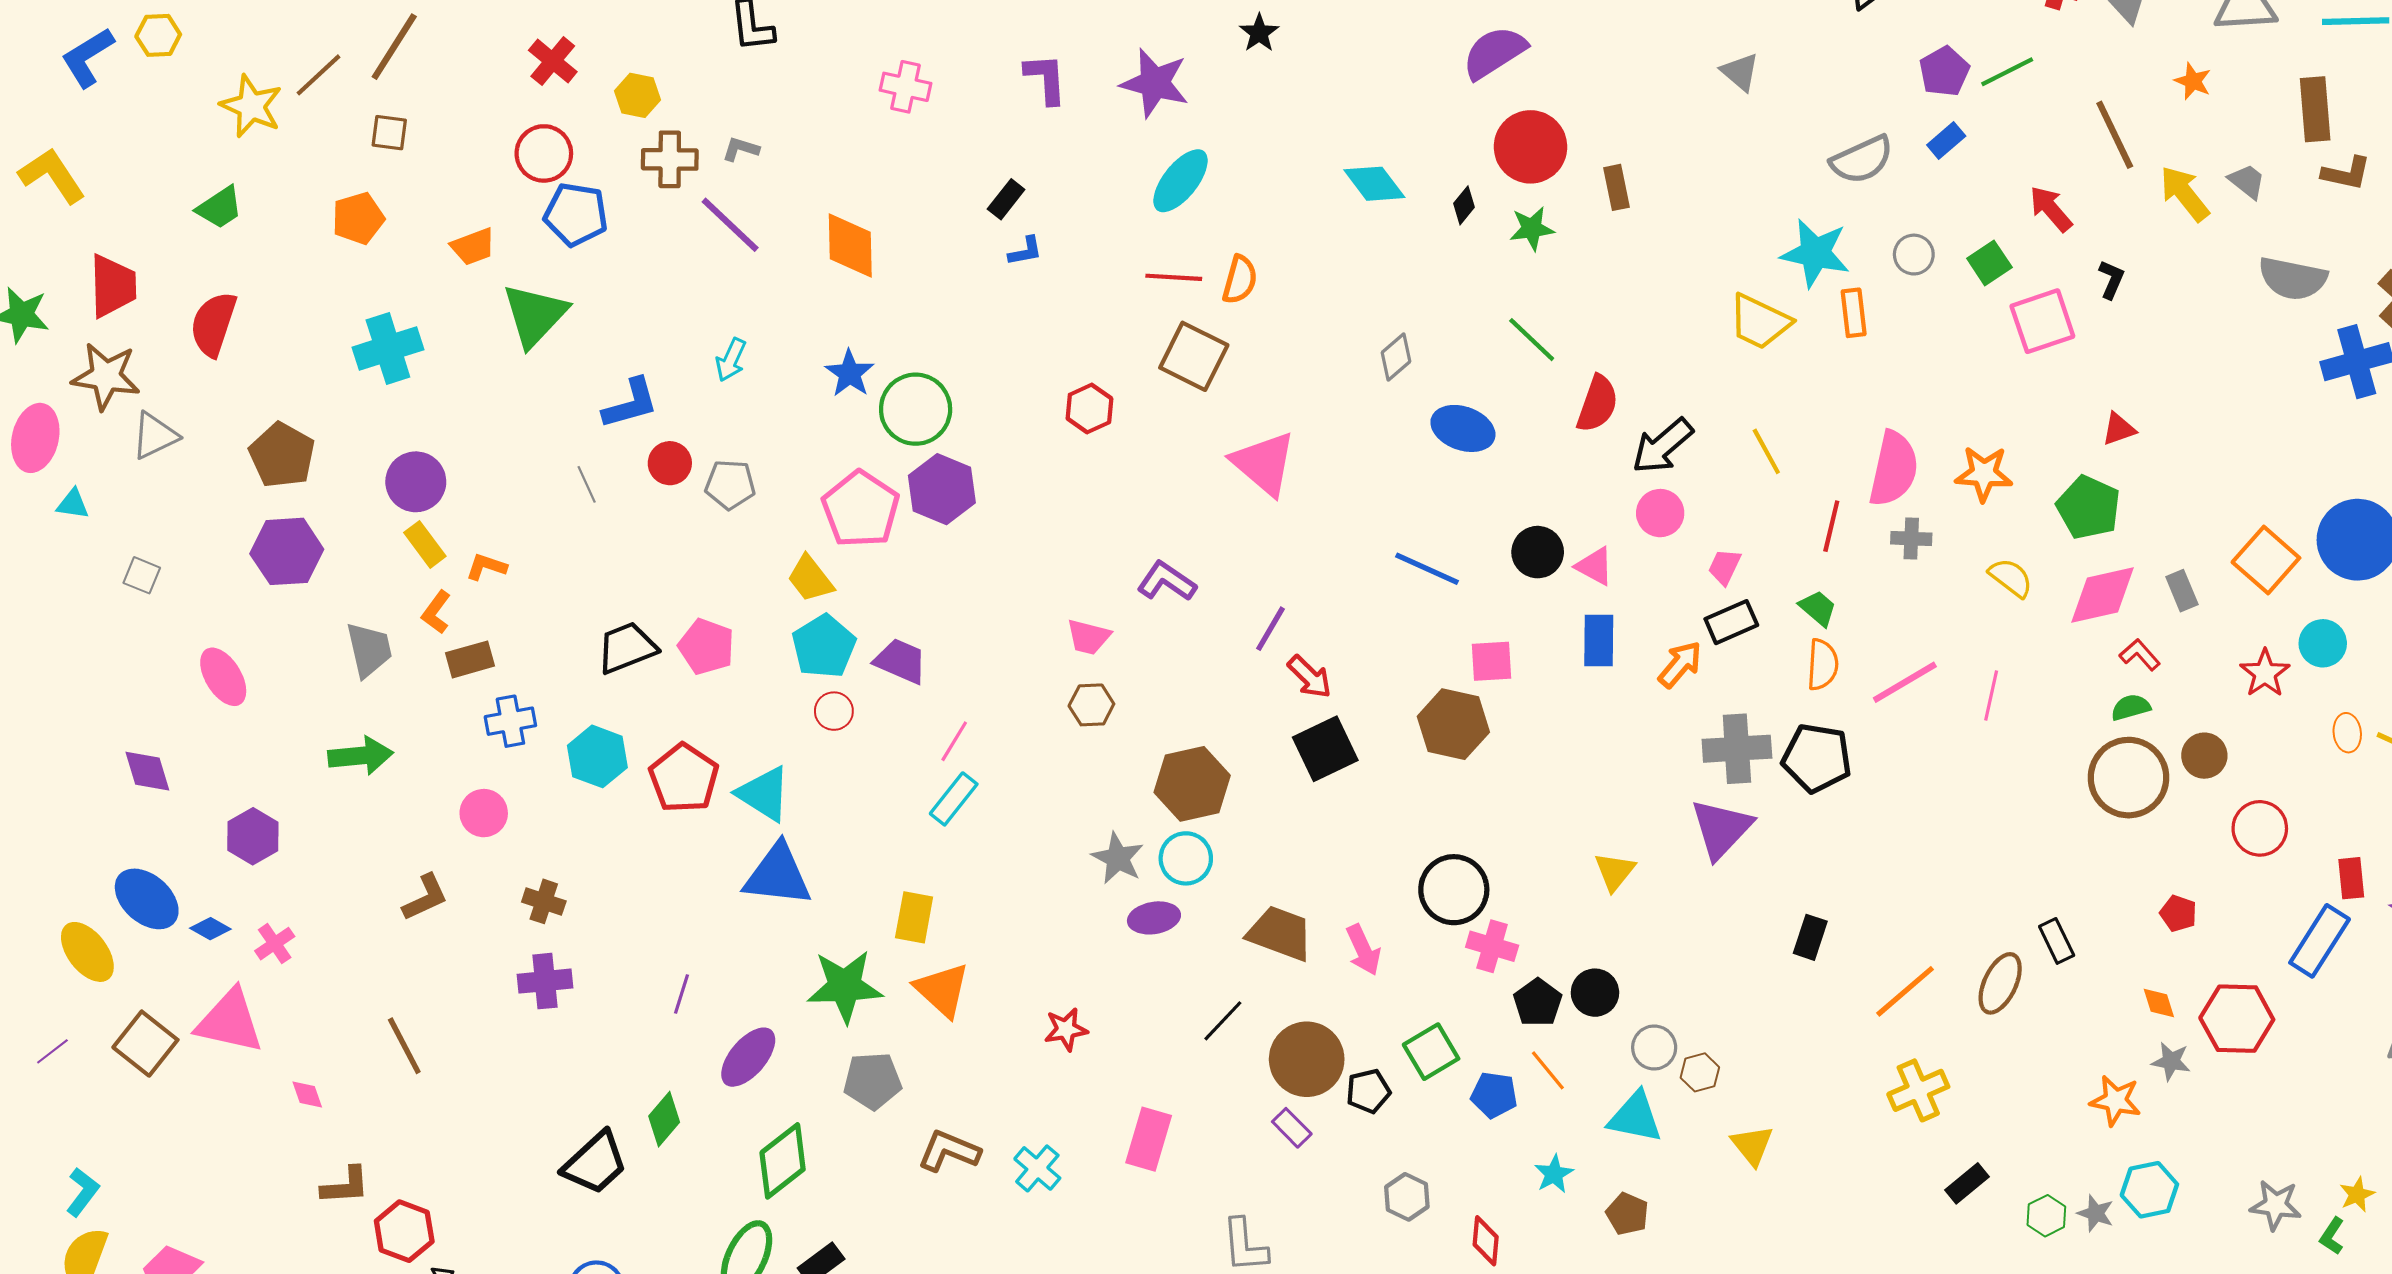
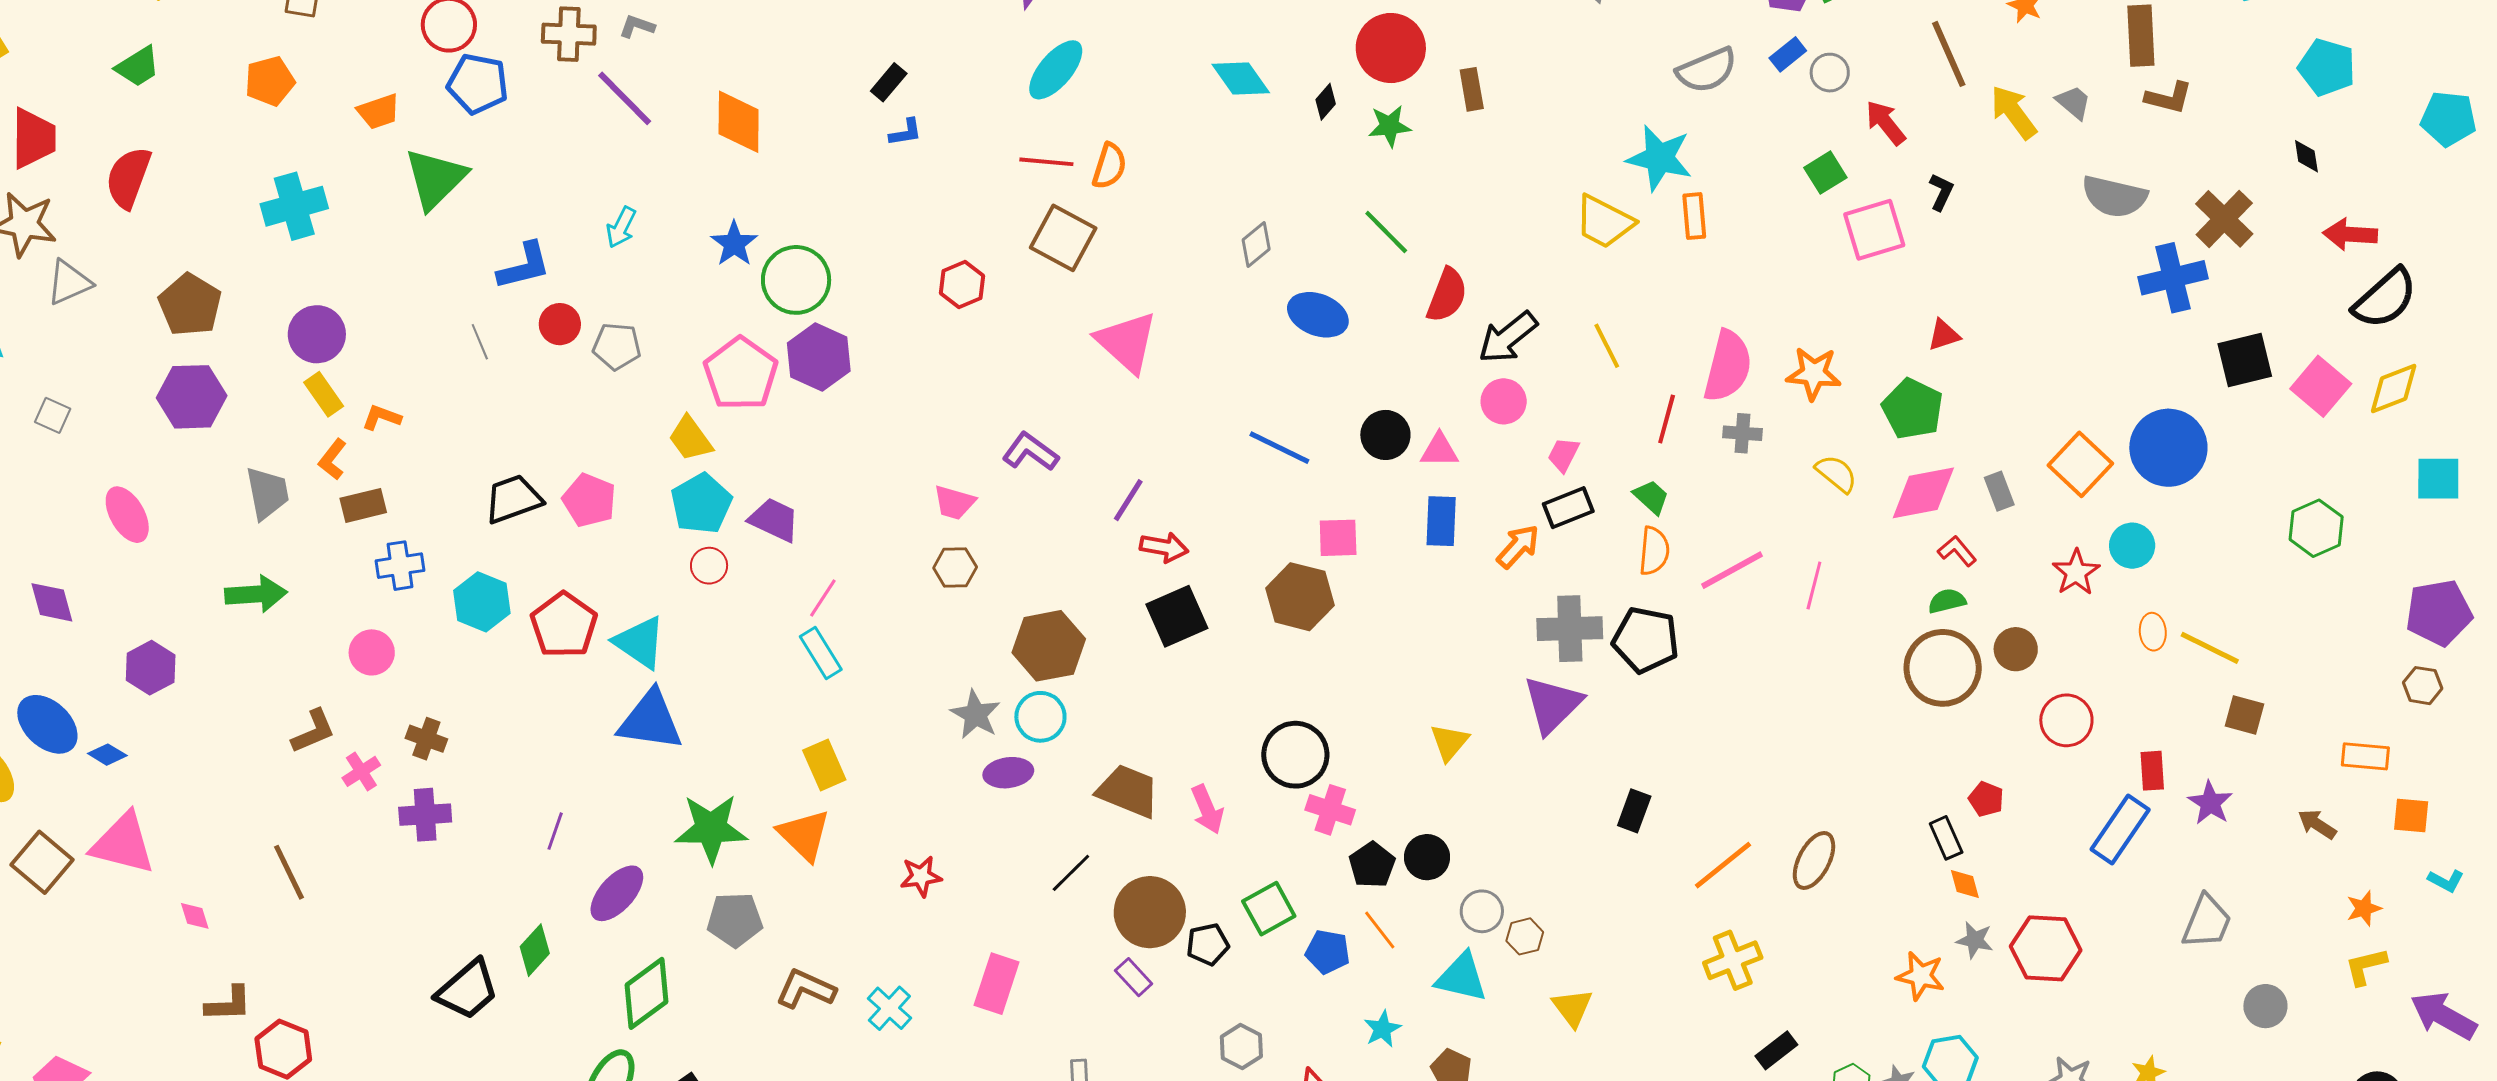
gray circle: (1914, 255) -> (1830, 73), moved
pink triangle: (1595, 566) -> (1439, 450), turned -30
red arrow: (1310, 677) -> (1164, 547), turned -36
cyan rectangle: (954, 799) -> (821, 653), turned -72
yellow rectangle: (914, 917) -> (824, 765), moved, turned -36
black rectangle: (2057, 941) -> (1946, 838), moved
pink cross: (275, 944) -> (361, 771), moved
red hexagon: (2237, 1019) -> (2046, 948), moved

